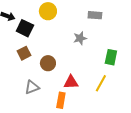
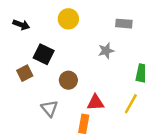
black square: (25, 28) -> (44, 54), moved
brown square: (24, 53) -> (25, 73), moved
gray triangle: (32, 87) -> (50, 108), turned -49

